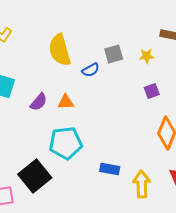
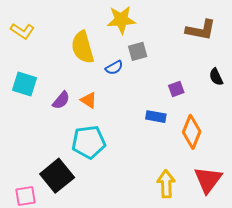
yellow star: (147, 56) -> (121, 20), moved, size x1.8
orange triangle: (66, 102) -> (89, 100), turned 36
blue rectangle: (110, 169) -> (156, 117), moved

